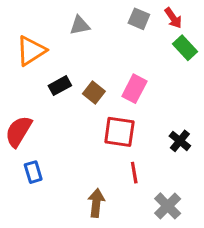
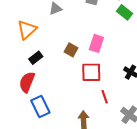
black rectangle: (60, 86) -> (36, 58), moved
blue rectangle: (33, 172) -> (40, 106), size x1.5

